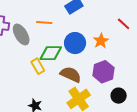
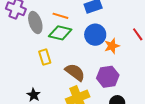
blue circle: (75, 43) -> (95, 35), moved
green diamond: (51, 53) -> (60, 33), moved

